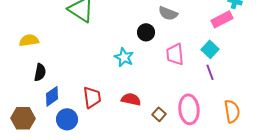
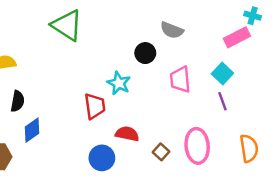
red trapezoid: (92, 97) -> (95, 106), moved
blue circle: (67, 119) -> (102, 158), moved

